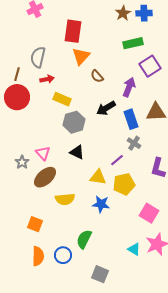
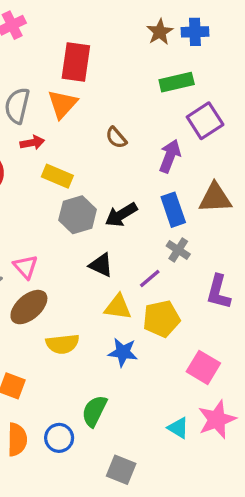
orange triangle: (81, 56) -> (62, 104), moved
black arrow: (106, 108) -> (121, 215), moved
black triangle: (77, 152) -> (101, 265), moved

